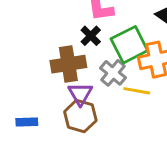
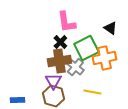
brown cross: (68, 64) -> (59, 61), moved
yellow line: (137, 91) -> (92, 92), moved

